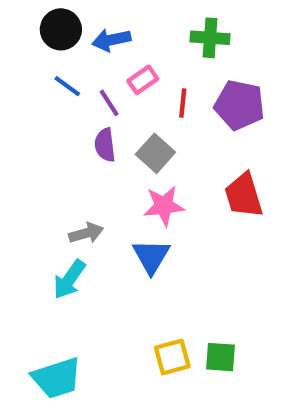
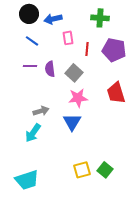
pink rectangle: (143, 80) -> (68, 38), turned -64
purple line: (109, 103) -> (30, 66), moved, turned -56
green square: (221, 357) -> (105, 170), turned 35

